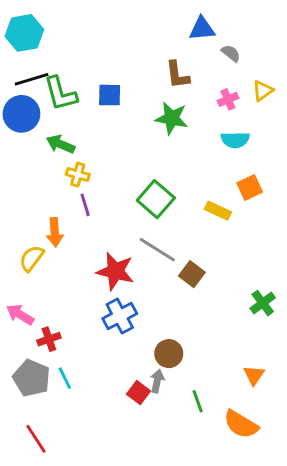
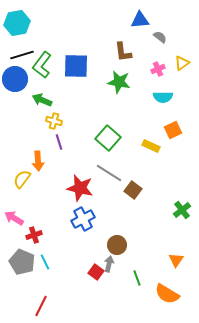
green L-shape: (60, 94) -> (42, 65), turned 52
blue square: (110, 95) -> (76, 66), size x1.5
red line: (36, 439) -> (41, 306), moved, turned 60

